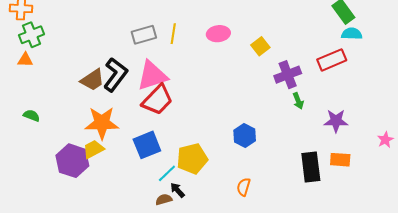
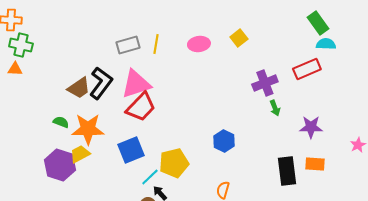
green cross: (31, 35) -> (21, 45), turned 35
yellow square: (260, 46) -> (239, 38), moved
green semicircle: (31, 116) -> (61, 122), moved

